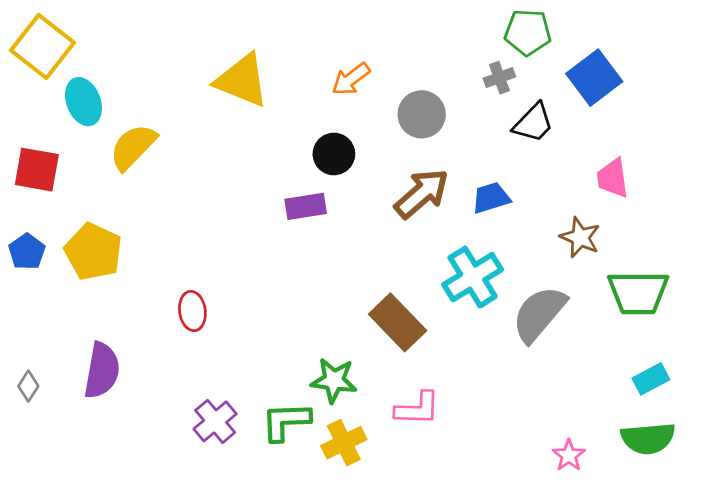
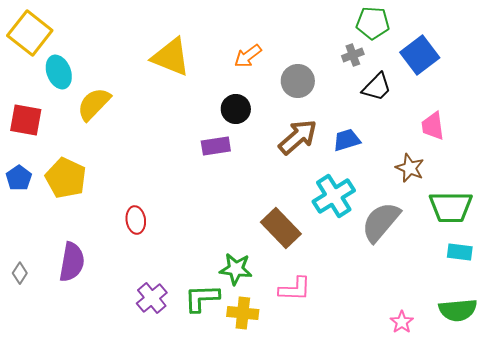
cyan rectangle: (651, 379) -> (460, 252), moved, turned 35
yellow cross: (344, 443) -> (243, 313), turned 32

